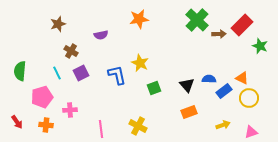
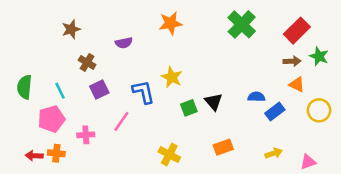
brown arrow: (219, 34) -> (292, 61), moved
cyan line: (57, 73) -> (60, 91), moved
orange triangle: (242, 78) -> (297, 85), moved
black triangle: (187, 85) -> (213, 102), moved
yellow circle: (249, 98) -> (319, 110), moved
orange rectangle: (189, 112) -> (223, 147), moved
red arrow: (17, 122) -> (34, 156), moved, turned 128
pink line: (101, 129) -> (121, 121), moved, turned 42

